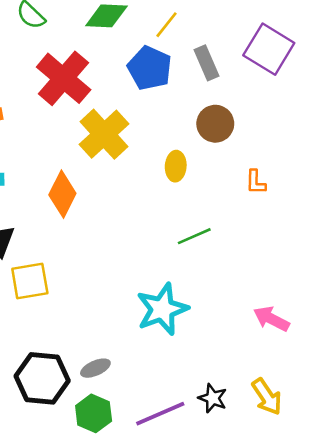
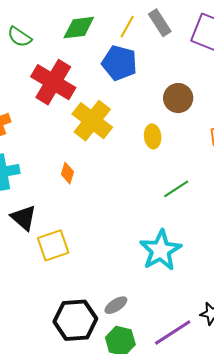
gray rectangle: (206, 63) -> (160, 23), moved
orange diamond: (62, 194) -> (67, 173), size x0.6

